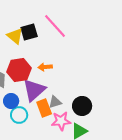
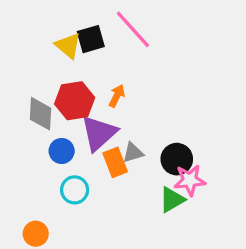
orange arrow: (45, 67) -> (117, 96), turned 120
cyan circle: (19, 115) -> (75, 190), moved
pink star: (61, 121) -> (190, 180), moved

